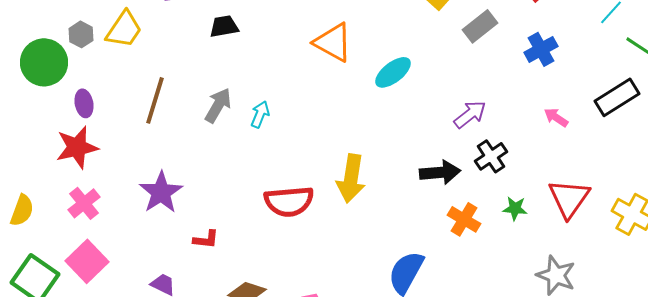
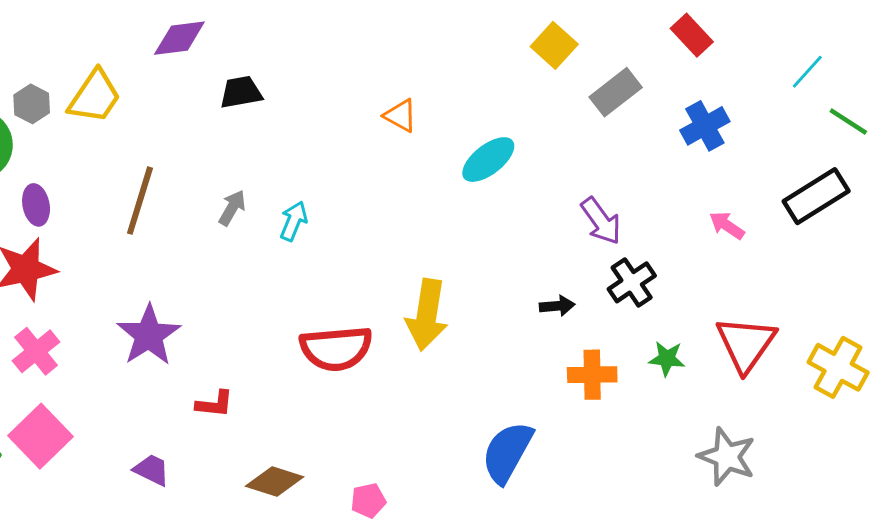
orange triangle: (333, 42) -> (400, 116), size x0.6
gray arrow: (218, 105) -> (232, 208), size x0.7
purple arrow: (470, 114) -> (601, 221), turned 92
black arrow: (440, 172) -> (557, 306), size x0.6
orange cross: (464, 219) -> (592, 375), turned -32

